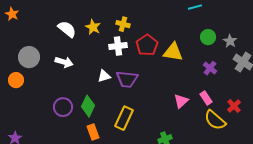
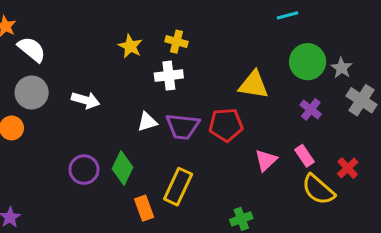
white semicircle: (67, 29) -> (32, 49), moved
green circle: (208, 37) -> (308, 62), size x1.5
red pentagon: (147, 45) -> (226, 125), moved, turned 30
orange rectangle: (93, 132) -> (144, 208), moved

